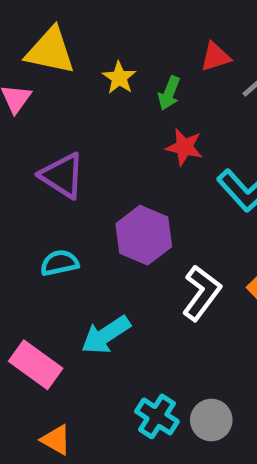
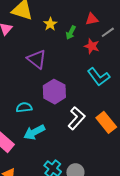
red star: (184, 147) -> (92, 46), moved
purple triangle: (62, 176) -> (37, 59), moved
cyan semicircle: (59, 263) -> (24, 107), moved

